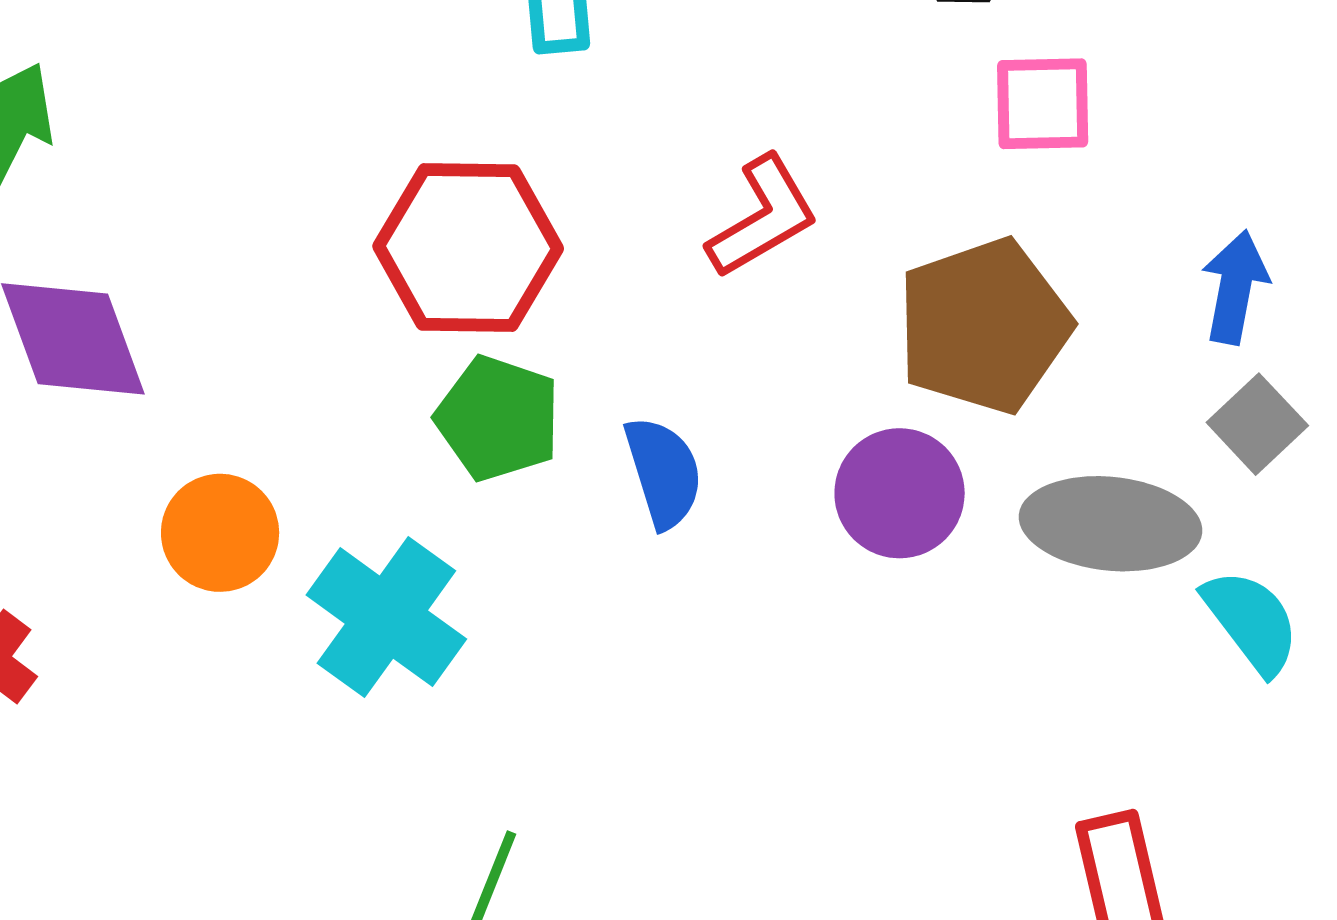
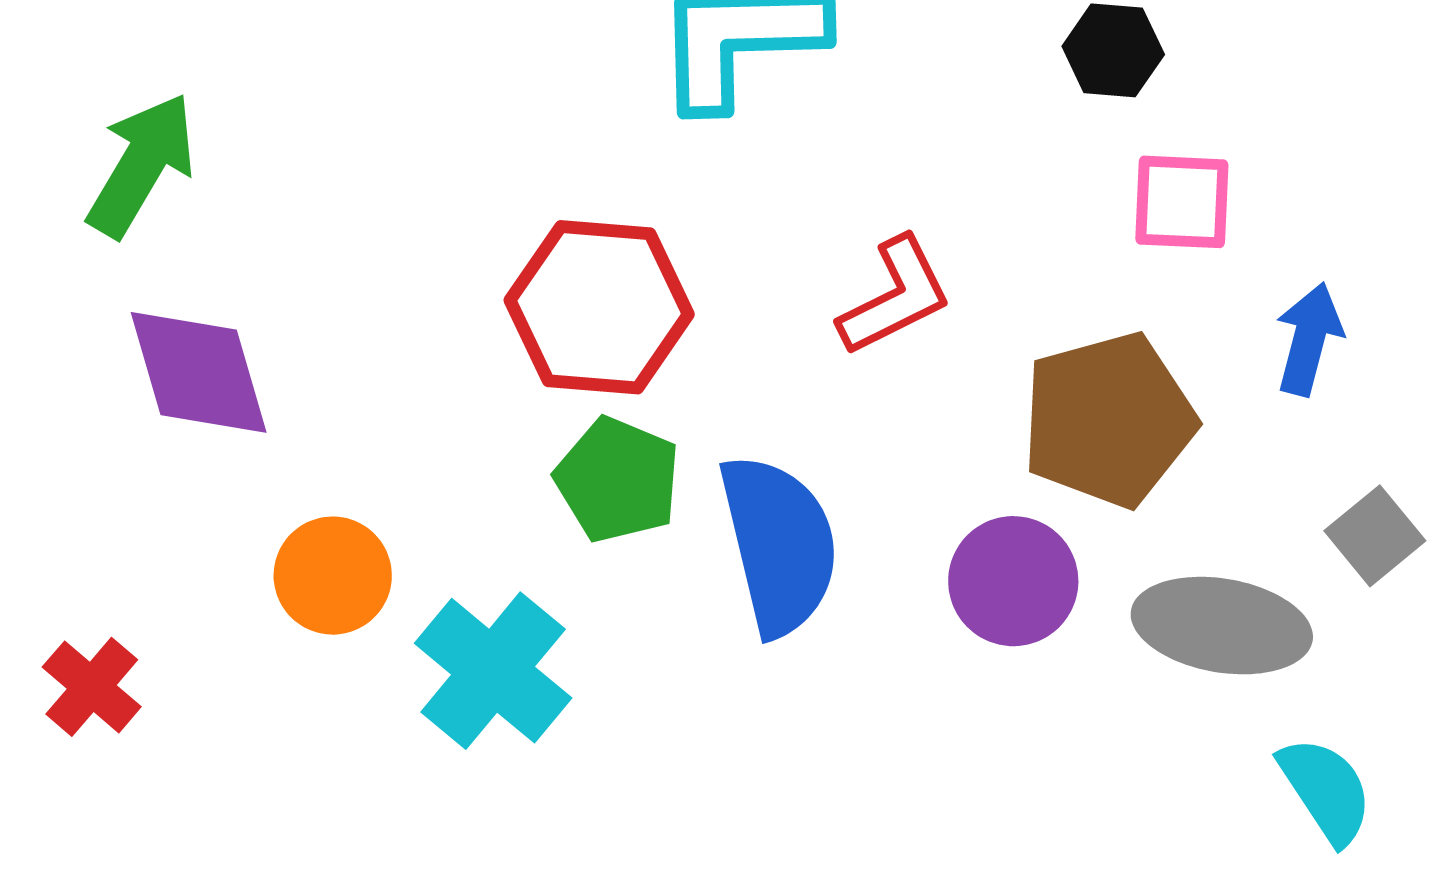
blue arrow: (1235, 287) -> (1309, 339), moved
blue semicircle: (663, 472) -> (779, 545), size x1.6
cyan semicircle: (1251, 621) -> (1326, 790), moved

